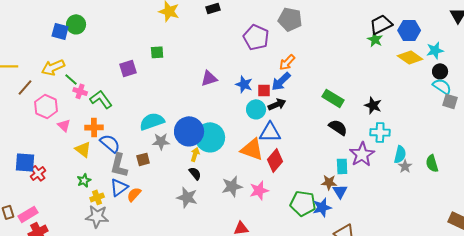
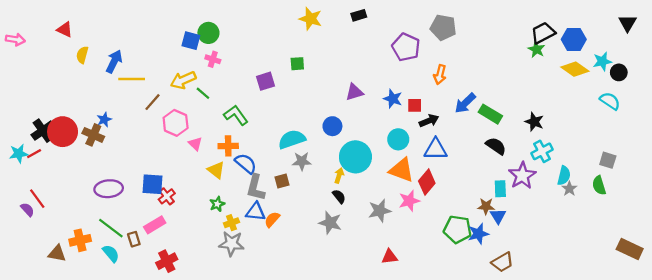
orange arrow: (287, 62) -> (440, 75), turned -30
black circle: (440, 71) -> (619, 72), moved
blue arrow: (281, 81) -> (465, 103), moved
pink cross: (80, 91) -> (213, 59), moved
gray square: (450, 101) -> (608, 160), moved
cyan circle: (256, 109) -> (398, 139), moved
blue circle: (189, 131) -> (332, 126), moved, size x0.6
blue triangle: (270, 132) -> (436, 149), moved
cyan cross: (380, 132) -> (542, 151), turned -30
blue triangle: (119, 187) -> (256, 212), turned 42
pink star: (259, 190) -> (409, 201), moved
pink rectangle: (28, 214) -> (155, 225), moved

